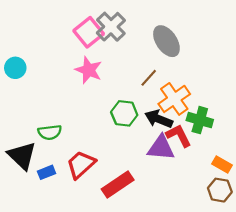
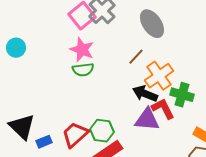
green hexagon: (124, 113) -> (102, 131), moved
green semicircle: (50, 132) -> (83, 70), moved

